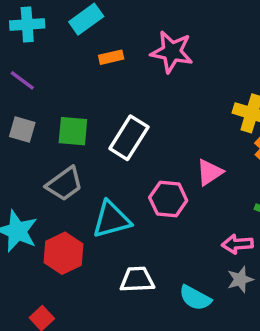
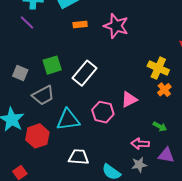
purple line: (22, 80) -> (27, 22), moved
gray square: (22, 129) -> (20, 73), moved
green square: (73, 131) -> (52, 65), turned -30

